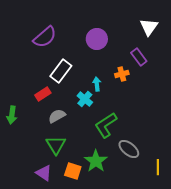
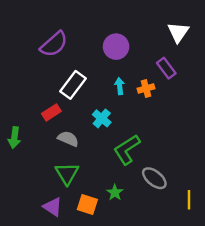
cyan arrow: (97, 84) -> (120, 86), moved
gray semicircle: (57, 116) -> (68, 139), turned 54
green star: (96, 161) -> (115, 193), size x0.6

